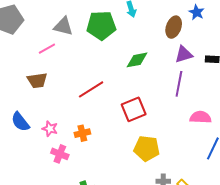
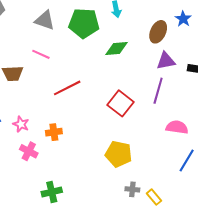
pink line: (47, 49) -> (41, 54), moved, turned 48
green diamond: (137, 60) -> (116, 49), moved
red square: (134, 109) -> (121, 103), moved, turned -35

